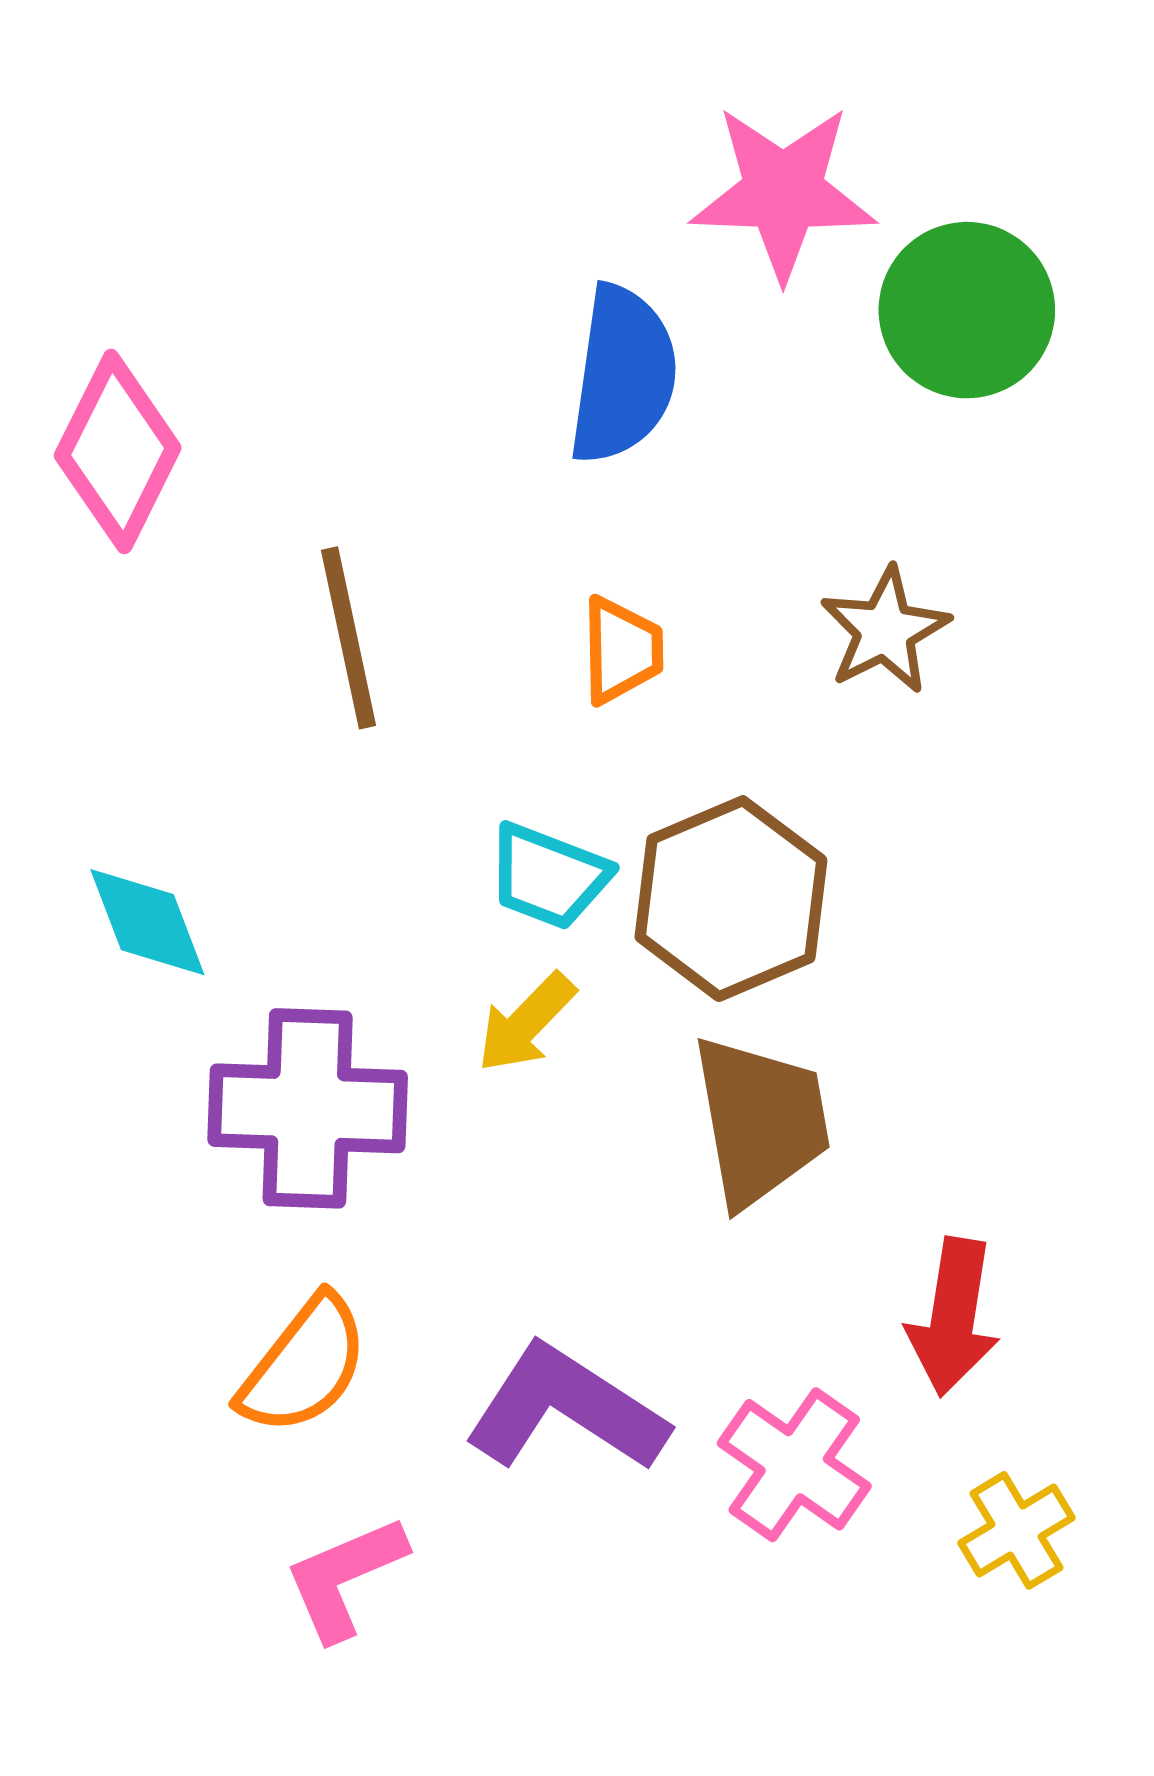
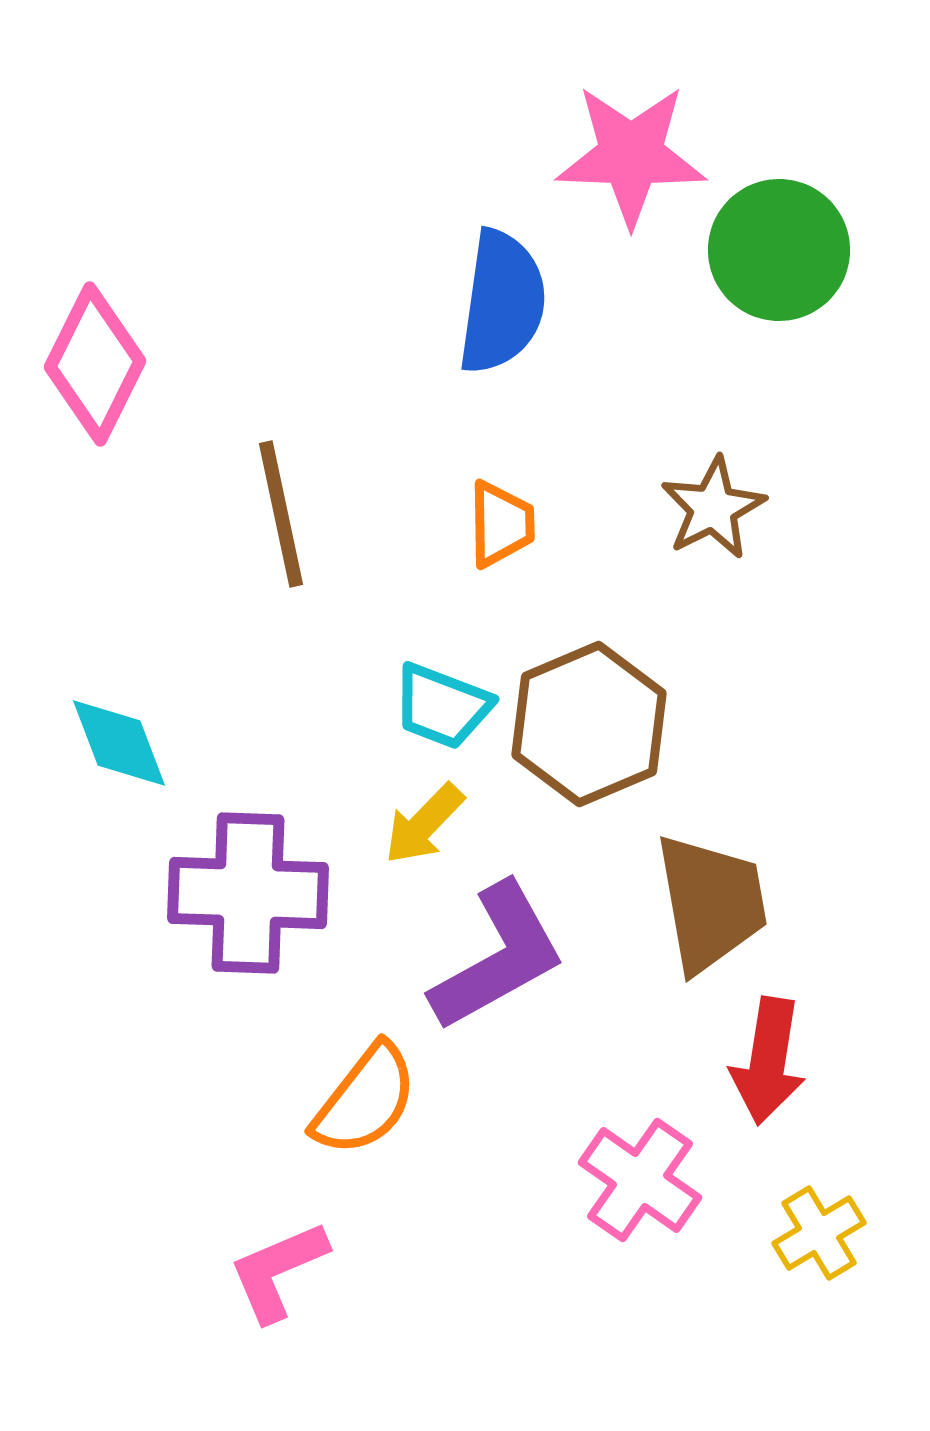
brown trapezoid: (761, 1121) -> (711, 903), moved
orange semicircle: (304, 1365) -> (365, 1100), moved
purple L-shape: (566, 1409) -> (498, 957), moved, turned 118

